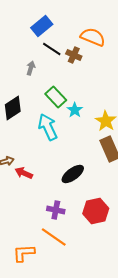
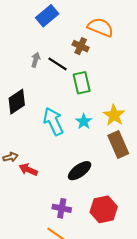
black line: (52, 49) -> (58, 64), moved
green rectangle: (56, 97) -> (82, 83), moved, turned 30
cyan star: (75, 110) -> (84, 121), moved

